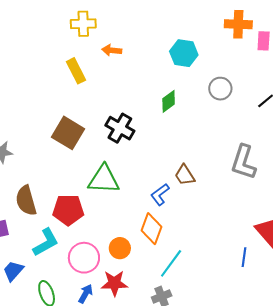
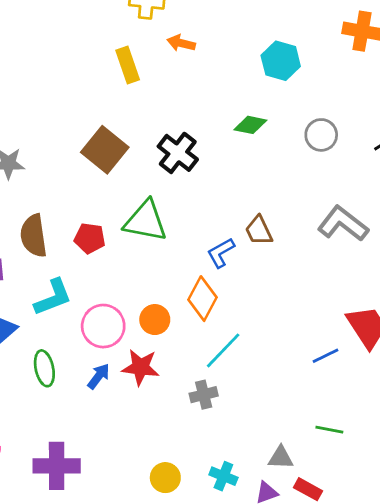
gray circle: (220, 89) -> (321, 135), moved
green diamond: (169, 101) -> (250, 125), turned 40
gray L-shape: (243, 162) -> (343, 224), turned 102
red pentagon: (68, 210) -> (90, 238), moved, size x0.7
blue line: (244, 257) -> (326, 356), turned 48

